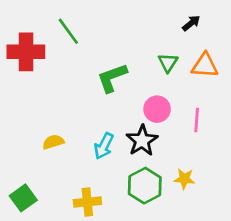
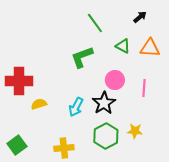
green line: (68, 31) -> (95, 23), moved
red cross: (26, 52) -> (19, 81), moved
green triangle: (168, 63) -> (123, 46), turned -35

